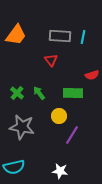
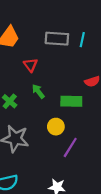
red triangle: (51, 60) -> (31, 65), moved
green arrow: (39, 93) -> (38, 91), moved

